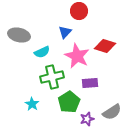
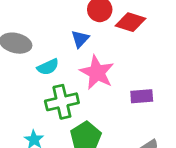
red diamond: (105, 46) -> (130, 22), moved
purple rectangle: (90, 83) -> (142, 96), moved

